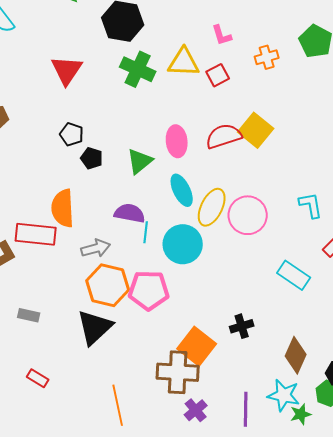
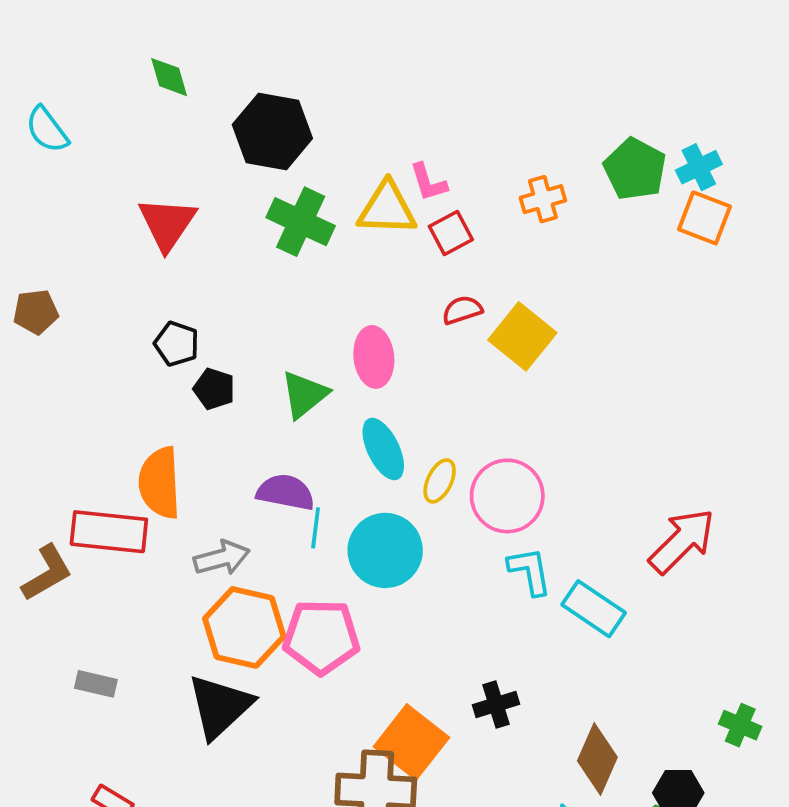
pink L-shape: (222, 35) -> (428, 182), moved
red semicircle: (224, 136) -> (462, 310), moved, size x0.6
cyan L-shape: (311, 205) -> (530, 571), moved
yellow ellipse: (212, 207) -> (440, 481), size x0.6

